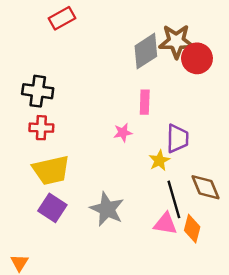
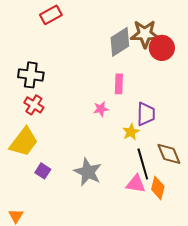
red cross: (41, 128) -> (34, 105), turned 30
yellow trapezoid: (51, 170) -> (24, 142), moved, turned -40
purple square: (52, 208) -> (43, 171), size x0.7

